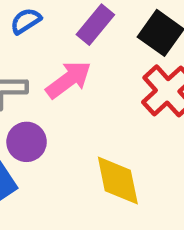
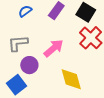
pink arrow: (69, 80) -> (54, 48), moved

